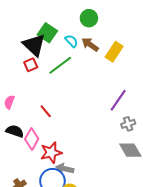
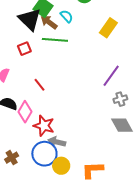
brown arrow: (90, 45) -> (49, 22), moved
red square: (31, 65) -> (24, 49), moved
green line: (60, 65) -> (55, 40), turned 40
red star: (51, 153) -> (44, 126), turned 30

